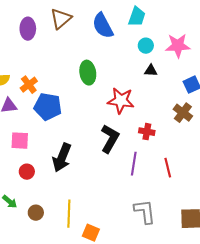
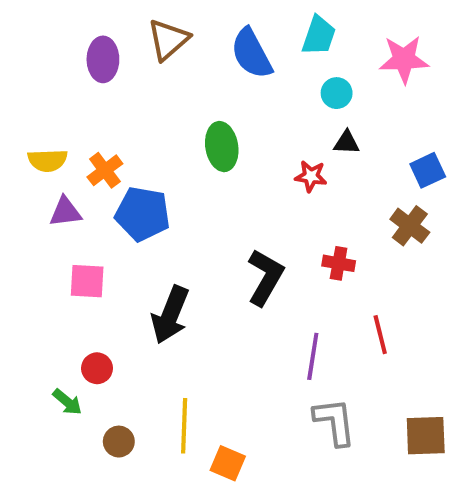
pink star: (178, 46) -> (404, 59), moved
red star: (121, 101) -> (311, 176), moved, size x0.6
purple line: (134, 164) -> (313, 356), moved
red circle: (27, 172) -> (97, 368), moved
brown circle: (36, 213) -> (119, 442), moved

